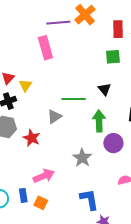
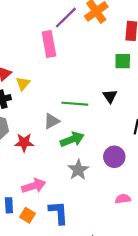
purple line: (58, 23) -> (66, 18), turned -45
green arrow: (99, 121) -> (72, 139), moved, turned 65
red star: (32, 138) -> (24, 142), turned -30
blue L-shape: (89, 199) -> (58, 213), moved

